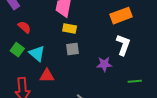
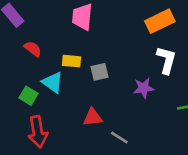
yellow rectangle: (70, 29) -> (71, 61), moved
green square: (17, 50) -> (29, 96), moved
red triangle: (47, 76) -> (93, 117), moved

